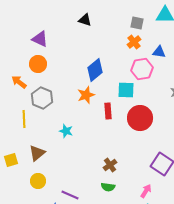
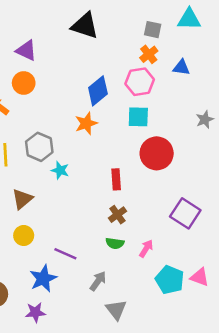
black triangle: (85, 20) -> (85, 26), size x1.6
pink hexagon: (142, 69) -> (140, 82), moved
gray hexagon: (42, 98) -> (39, 147), moved
red rectangle: (108, 111) -> (116, 179), moved
pink arrow: (146, 191) -> (146, 249), moved

